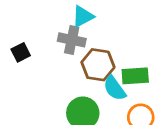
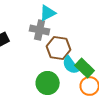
green rectangle: (135, 76) -> (85, 68), moved, turned 48

